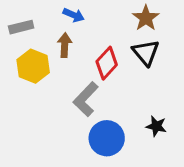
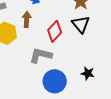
gray L-shape: (86, 99) -> (41, 55), turned 60

